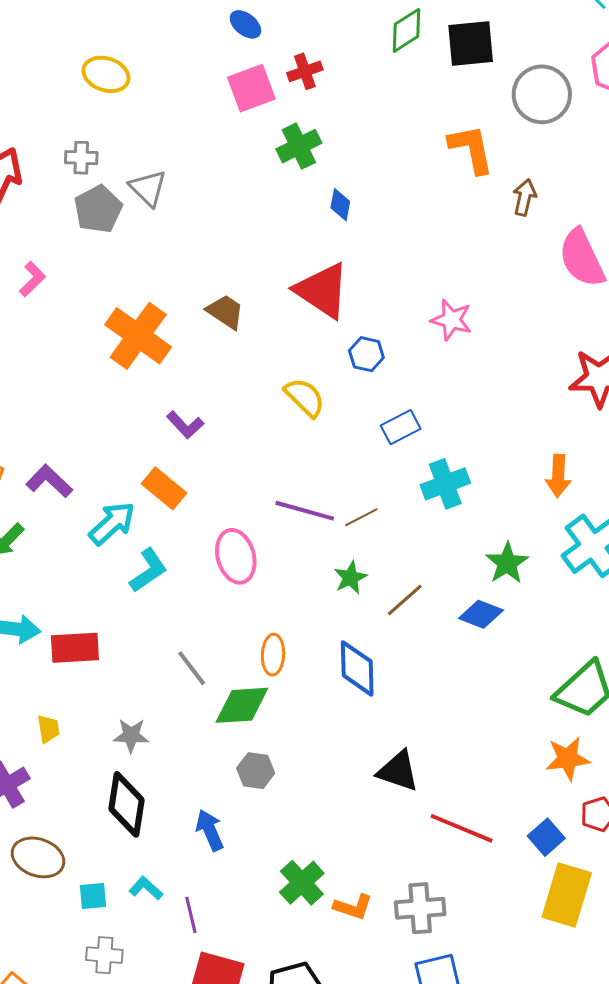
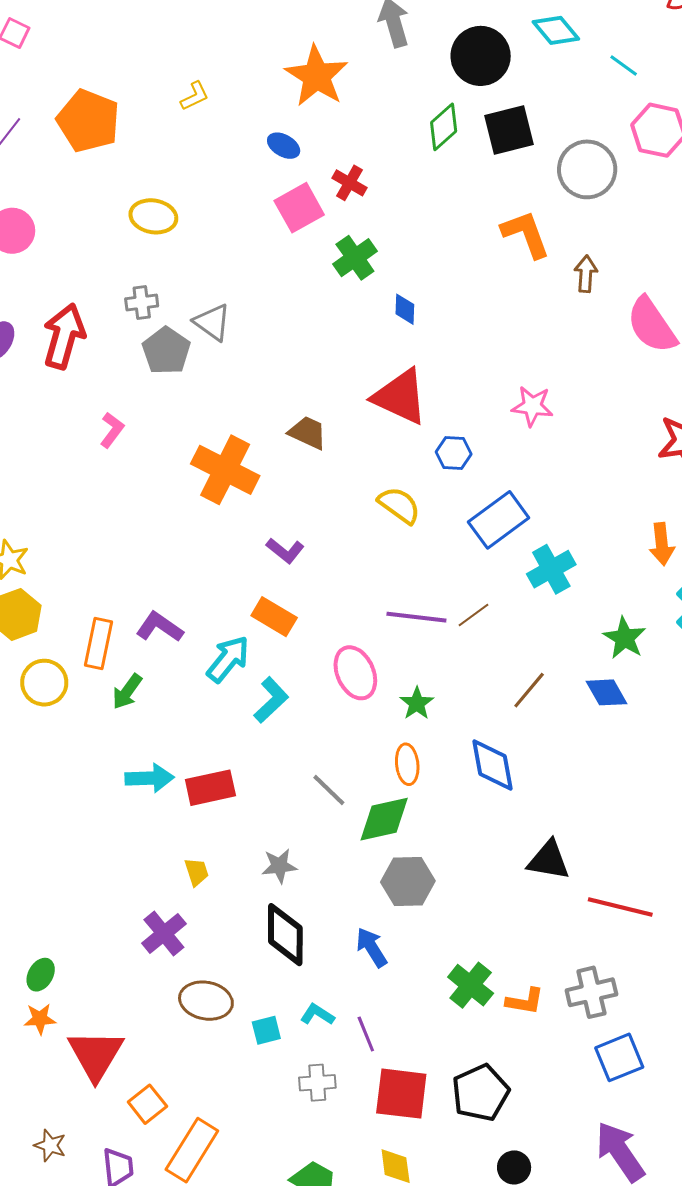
red cross: (305, 71) -> (349, 183), turned -32
blue rectangle: (401, 427) -> (499, 520), size x1.5
green star: (350, 578) -> (417, 703), moved
blue diamond: (481, 614) -> (606, 692), turned 48
gray hexagon: (256, 771) -> (408, 882), size x1.4
gray cross: (104, 955) -> (317, 1083), moved

